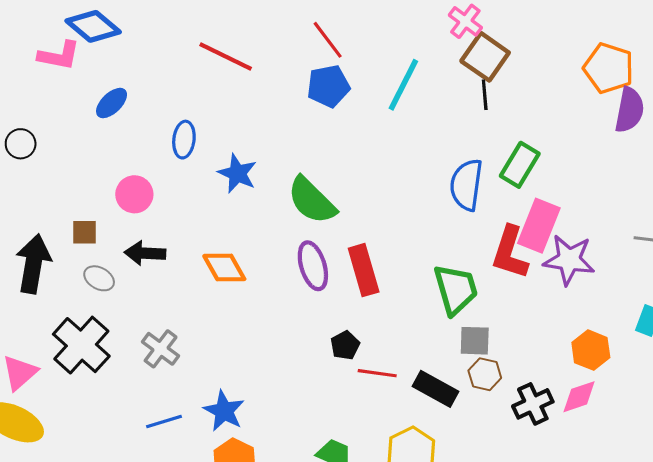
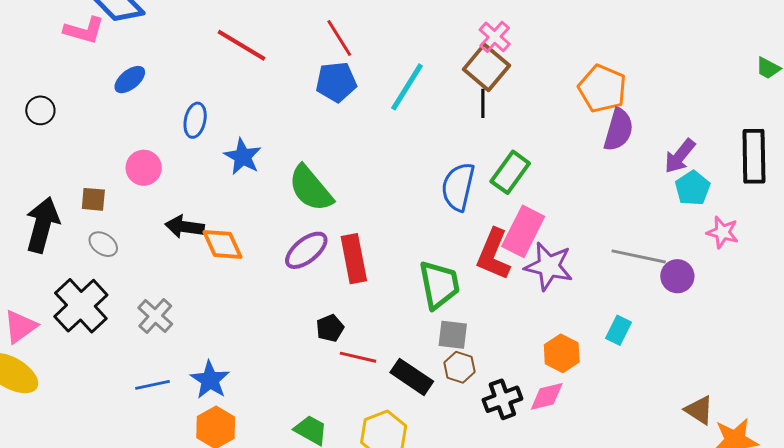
pink cross: (465, 21) -> (495, 37), moved
black arrow: (145, 253) -> (185, 227), moved
purple ellipse: (313, 266) -> (306, 250), turned 63

